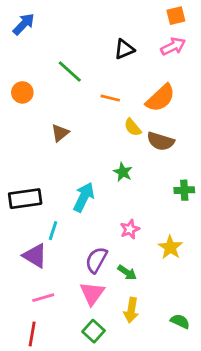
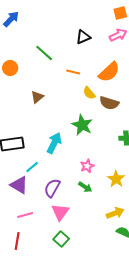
green star: (123, 172) -> (82, 125), size x1.5
cyan line: (53, 231) -> (32, 167), turned 32
purple semicircle: (96, 260) -> (52, 188), moved
green arrow: (127, 273) -> (85, 187), moved
yellow arrow: (131, 310) -> (115, 213), moved, turned -120

